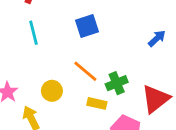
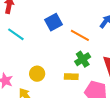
cyan line: (33, 33) -> (16, 34), turned -30
orange line: (85, 71) -> (80, 35), moved

